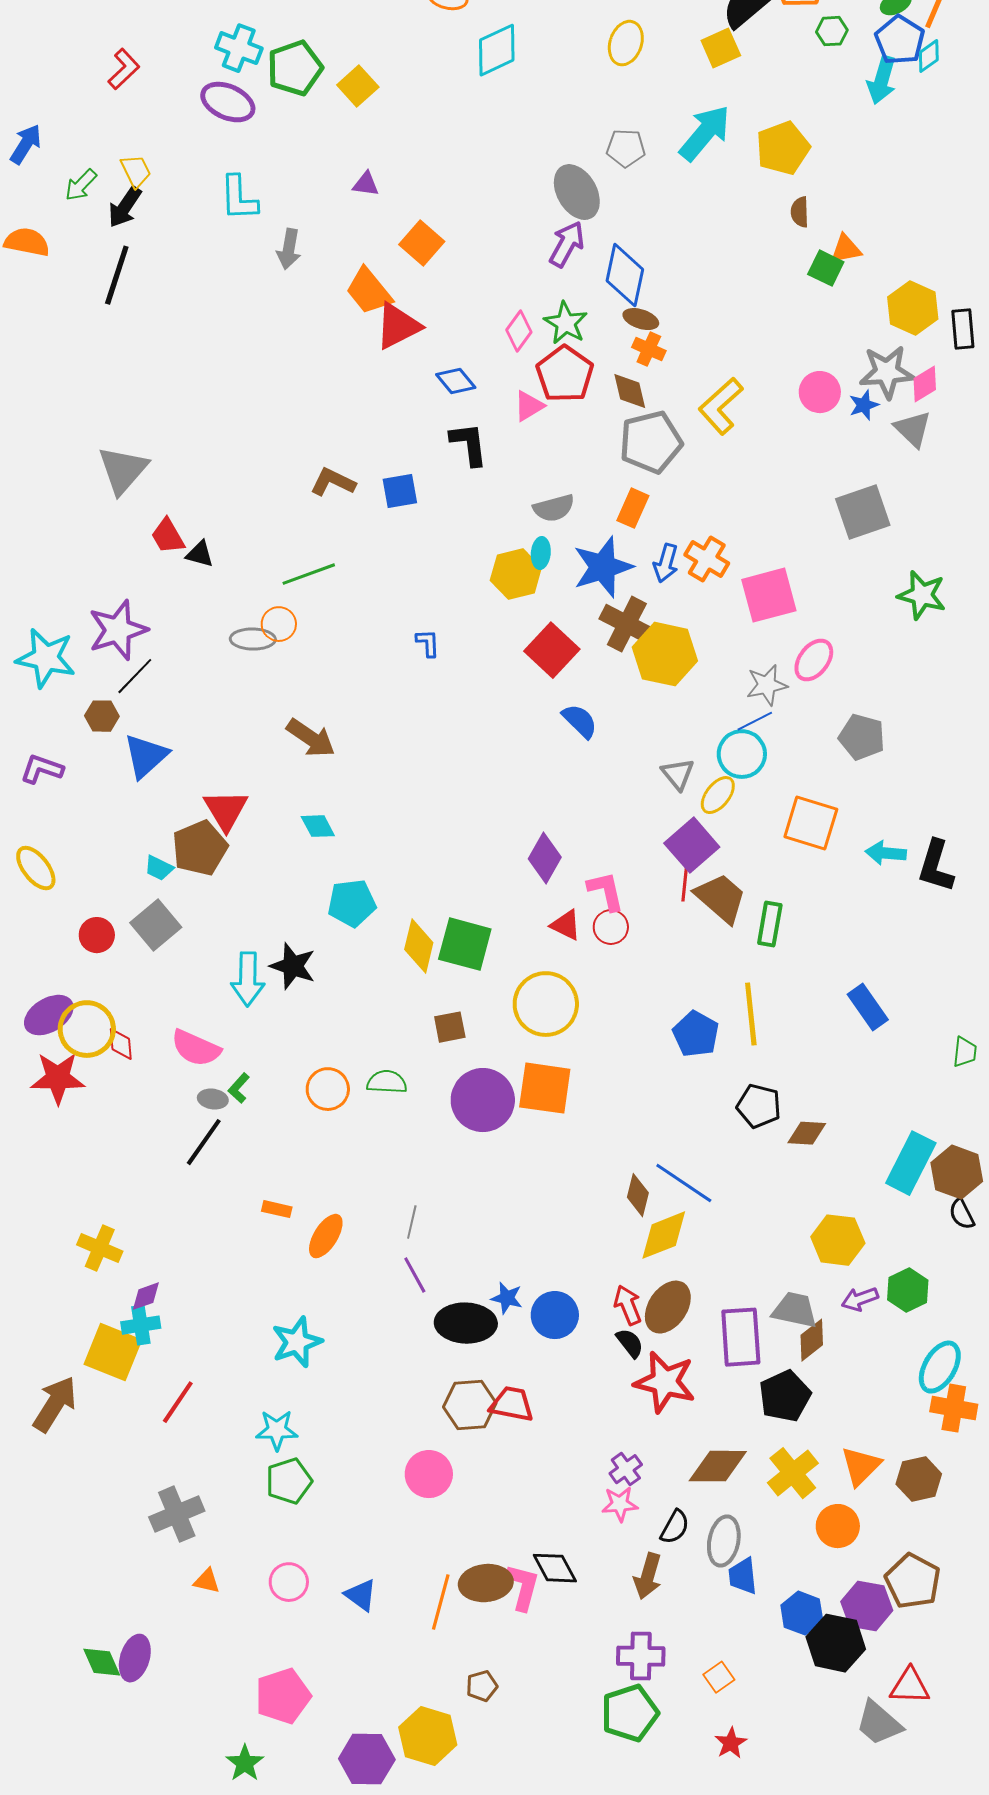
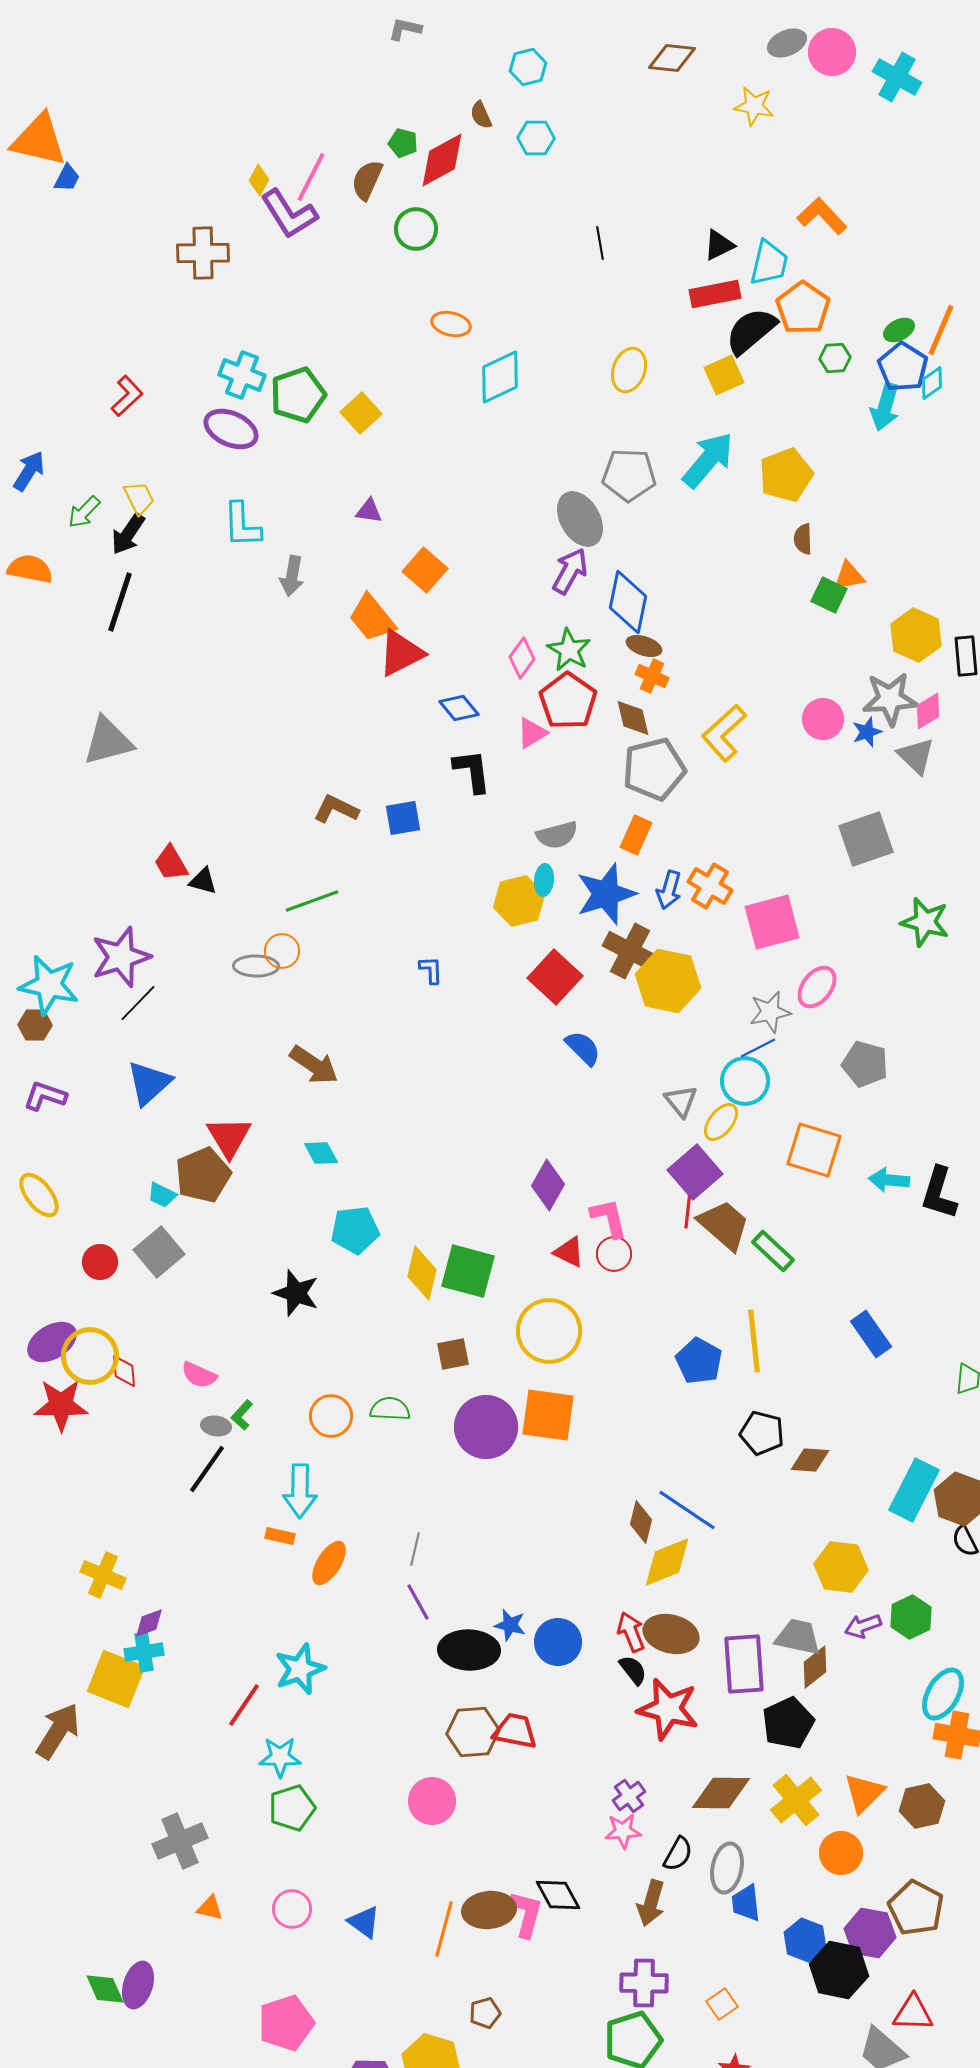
gray pentagon: (626, 148) -> (629, 475), size x1.4
gray triangle: (123, 470) -> (108, 741), moved, turned 34
brown hexagon: (102, 716) -> (35, 1025), moved
green rectangle: (770, 924) -> (773, 1251), turned -57
cyan arrow: (248, 979) -> (300, 1491), moved
pink semicircle: (196, 1048) -> (199, 1375), size x0.7
brown ellipse: (668, 1307) -> (671, 1634), turned 70
red line: (178, 1402) -> (244, 1705), moved

